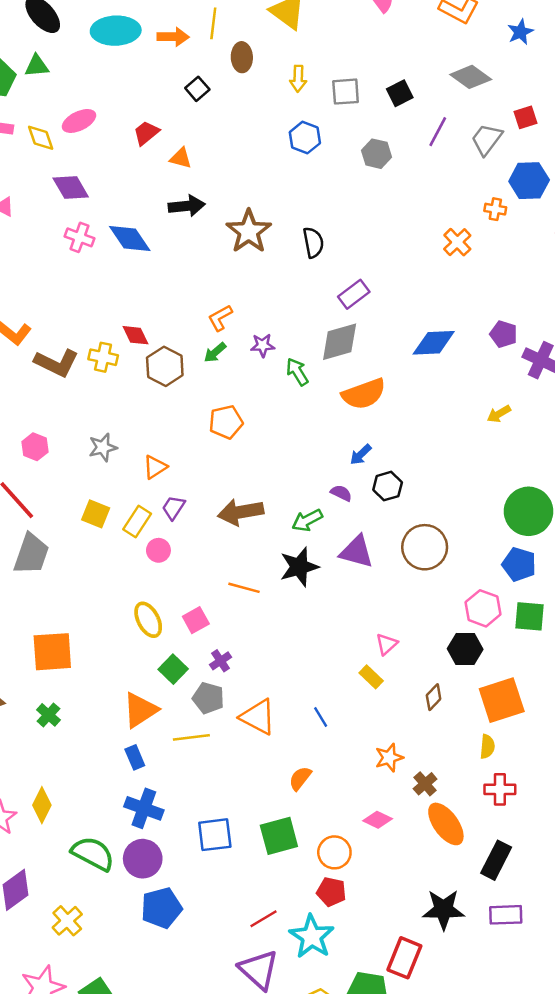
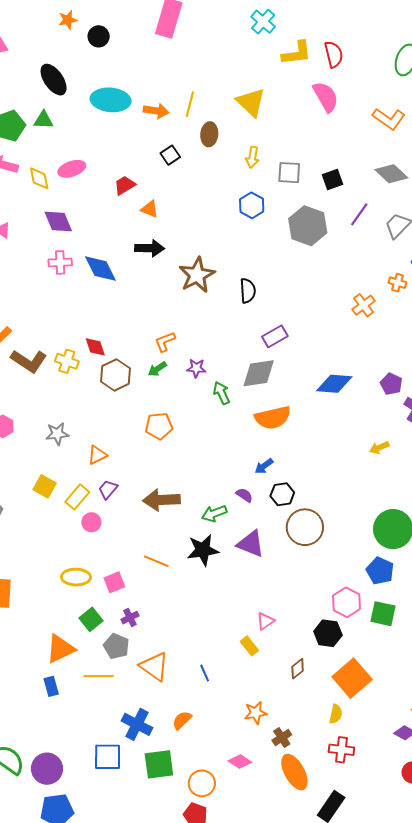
gray hexagon: (377, 154) -> (308, 226), size x1.6
pink cross: (79, 237) -> (60, 262), turned -30
brown circle: (425, 547) -> (305, 527), moved
yellow ellipse: (148, 620) -> (76, 577), turned -68
orange square: (502, 700) -> (352, 678), turned -30
blue cross: (144, 808) -> (137, 724), moved

